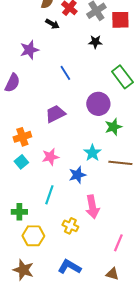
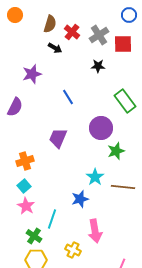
purple trapezoid: (55, 114) -> (58, 138), turned -40
pink star: (50, 157) -> (26, 206), moved, turned -30
green cross: (19, 212) -> (34, 236), moved, turned 35

